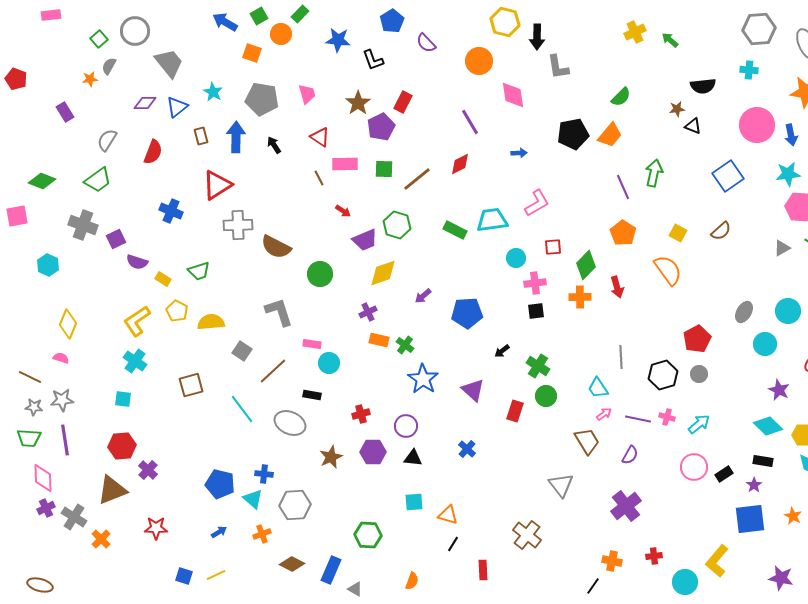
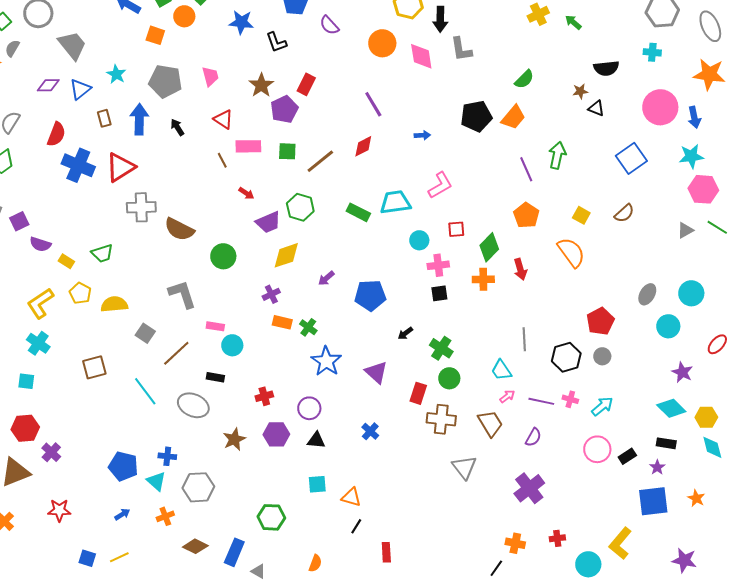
pink diamond: (513, 95) -> (421, 56), moved
blue cross: (171, 211) -> (78, 165), moved, size x1.4
brown cross: (527, 535) -> (441, 419), moved, turned -32

